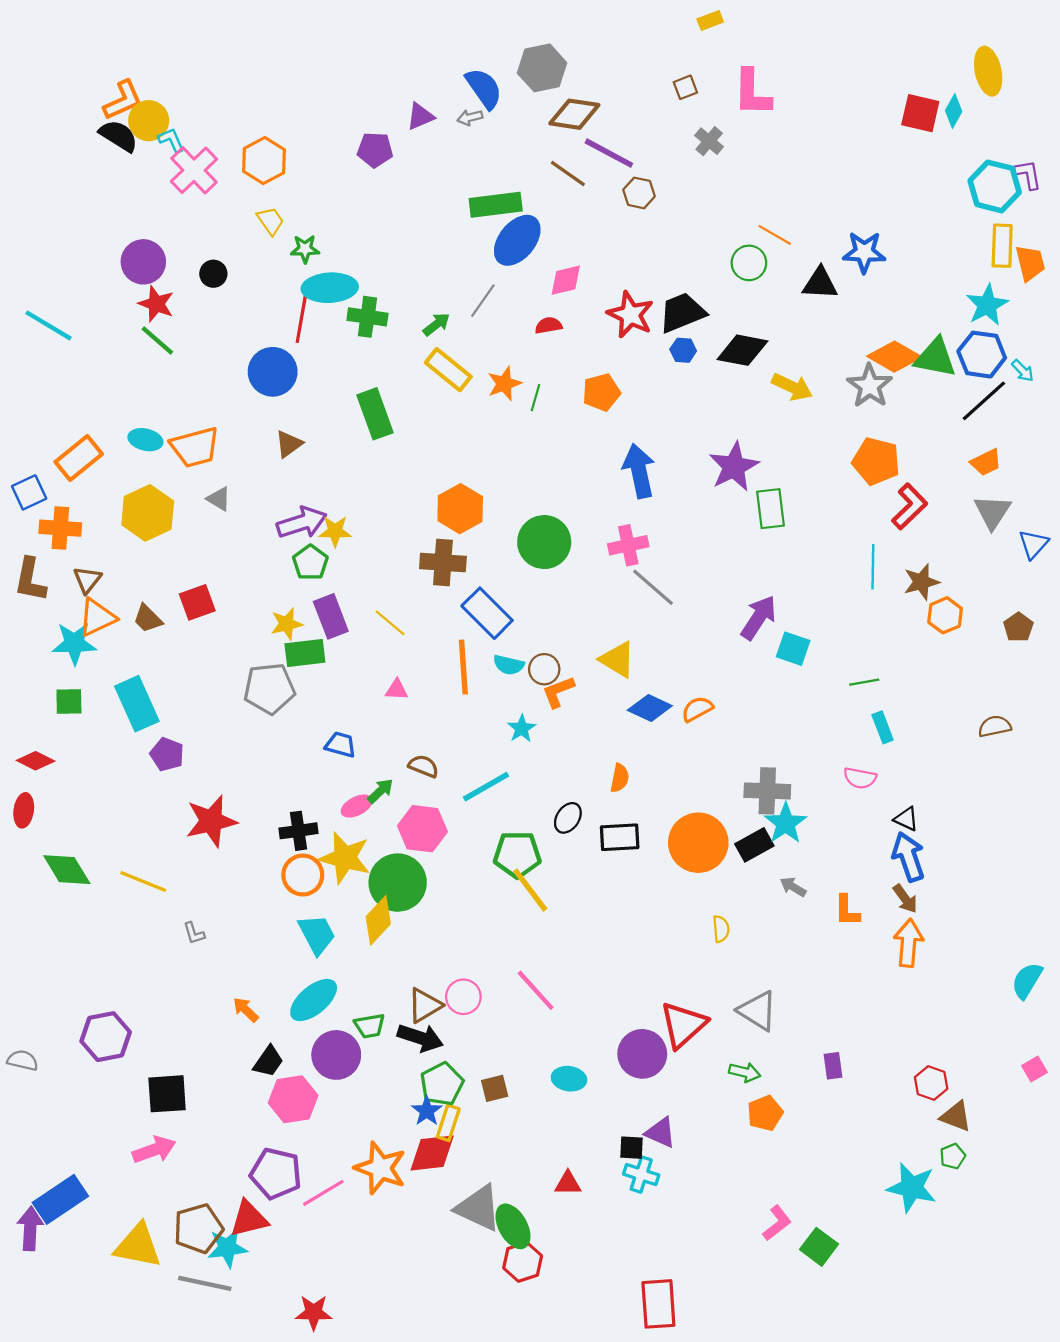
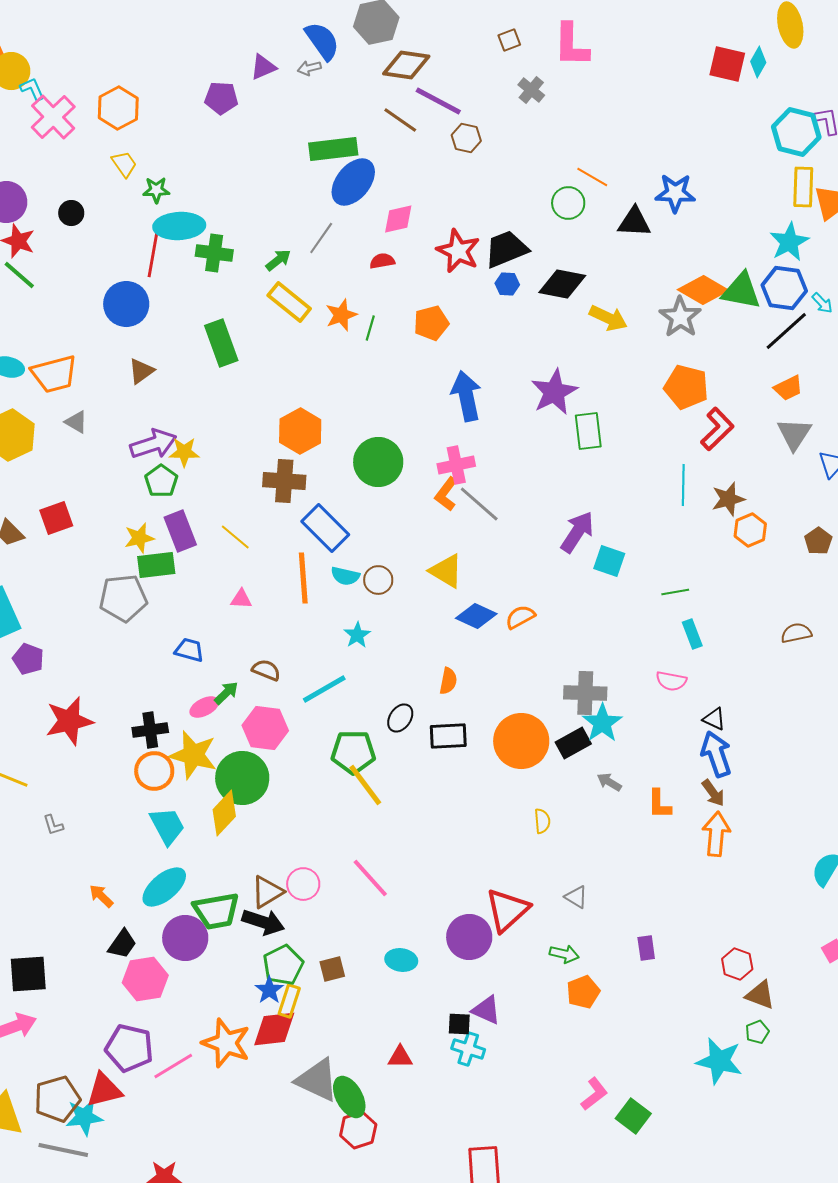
orange L-shape: (558, 692) -> (446, 494), moved, turned -32
gray triangle: (758, 1011) -> (576, 897), size x0.6
green trapezoid: (370, 1026) -> (216, 911), size x1.6

